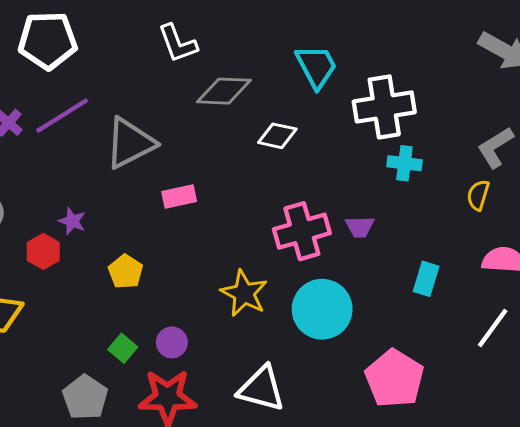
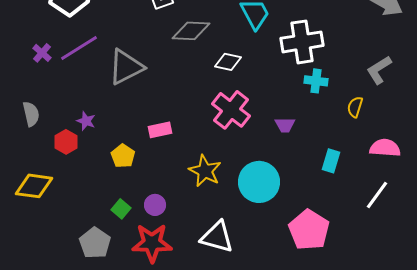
yellow semicircle: (478, 195) -> (355, 107), moved
pink rectangle: (179, 196) -> (160, 130), moved
pink cross: (302, 231) -> (231, 110), moved, turned -36

